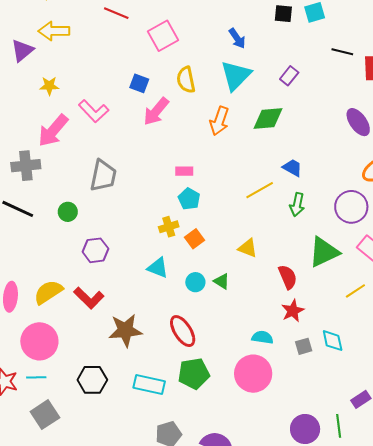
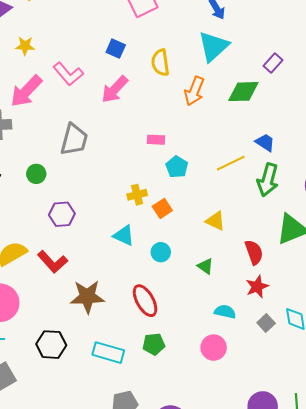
purple rectangle: (289, 76) -> (273, 63), moved
yellow semicircle: (186, 80) -> (160, 63), moved
pink arrow: (156, 111) -> (115, 89), moved
cyan pentagon: (189, 199) -> (177, 167), moved
green arrow: (297, 205) -> (268, 180), size x1.4
green triangle: (222, 281) -> (205, 266), moved
gray square: (304, 346) -> (266, 323), turned -30
green pentagon: (194, 374) -> (154, 344), size x0.7
pink circle: (253, 374) -> (214, 348), size x0.7

